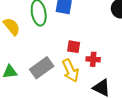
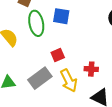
red square: (74, 47) -> (58, 55), moved, turned -32

